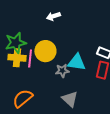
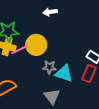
pink line: (30, 59) -> (20, 50), turned 48
cyan triangle: (77, 62) -> (64, 73), moved

